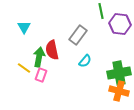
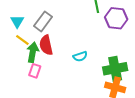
gray rectangle: (78, 35) -> (43, 21), moved
cyan semicircle: (85, 61) -> (80, 56), turned 32
yellow line: (24, 68) -> (22, 40), moved

